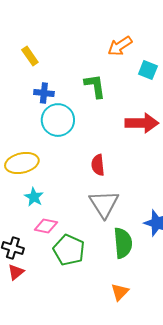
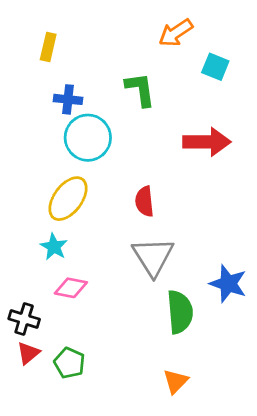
yellow rectangle: (30, 56) -> (48, 47), turned 48
yellow ellipse: (22, 163) -> (68, 199), moved, turned -40
green pentagon: (69, 250) -> (69, 363), moved, size x0.7

